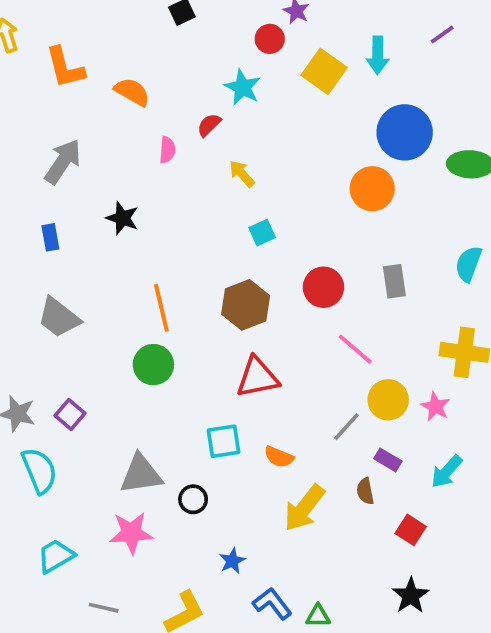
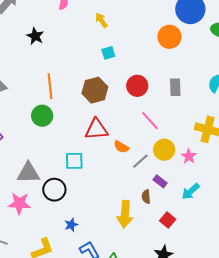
orange semicircle: (279, 457) -> (121, 147), moved
black circle: (193, 499) -> (54, 190), size x1.5
yellow arrow: (304, 508) -> (125, 214), moved, turned -40

